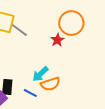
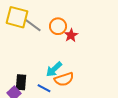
orange circle: (71, 23) -> (58, 26), moved, size x0.7

